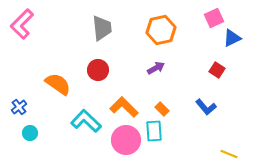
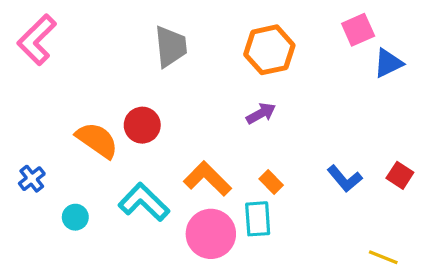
red circle: (98, 70) -> (142, 125), moved
red square: (217, 70) -> (400, 175), moved
cyan circle: (30, 133) -> (75, 217), moved

